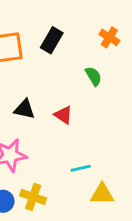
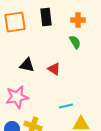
orange cross: (109, 37) -> (78, 20), moved, turned -32
black rectangle: (52, 40) -> (46, 17), turned -36

